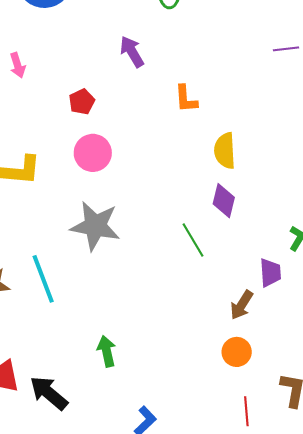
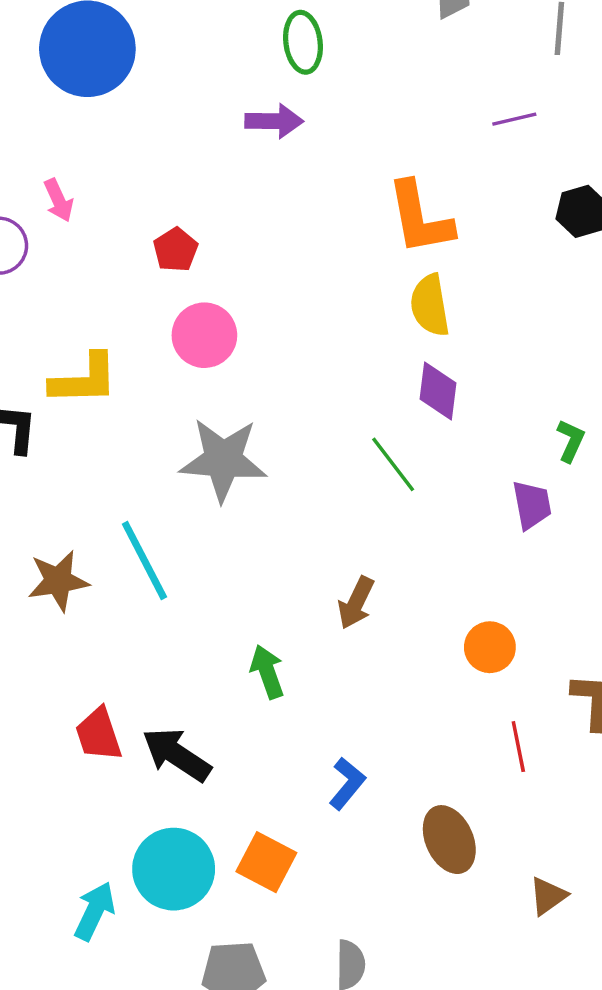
purple arrow: (132, 52) -> (274, 121), moved, turned 128
orange L-shape: (186, 99) -> (420, 218), moved, size x1.6
brown arrow: (242, 305) -> (356, 603), moved

